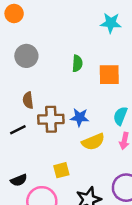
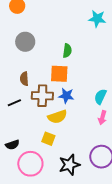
orange square: (109, 75) -> (59, 74), moved
yellow semicircle: (93, 142) -> (57, 117), moved
yellow square: (61, 170) -> (48, 139), turned 32

